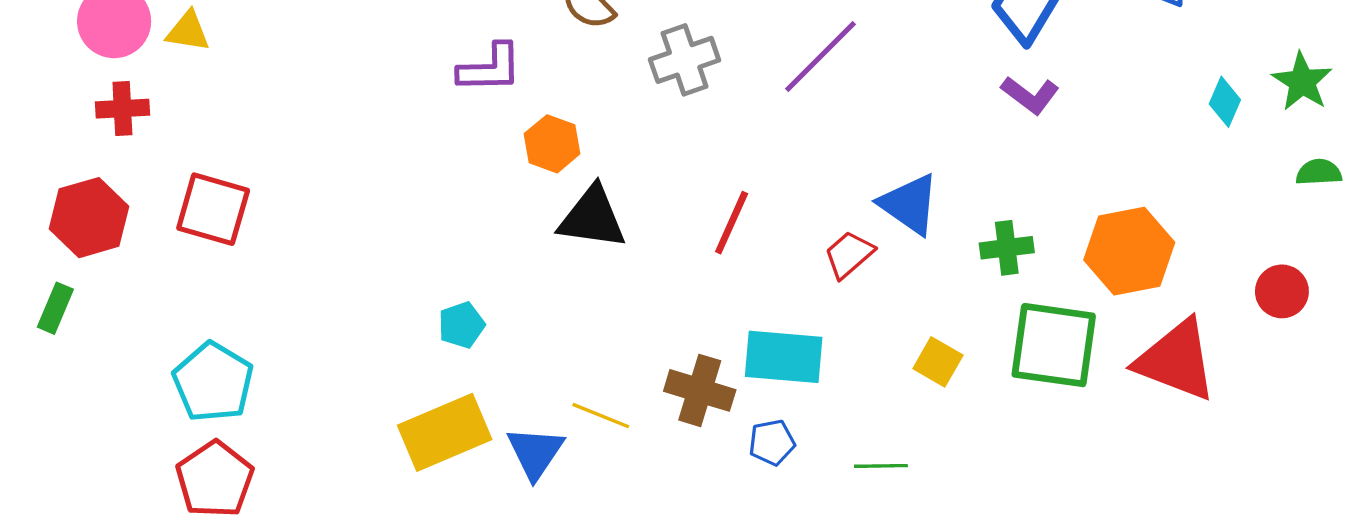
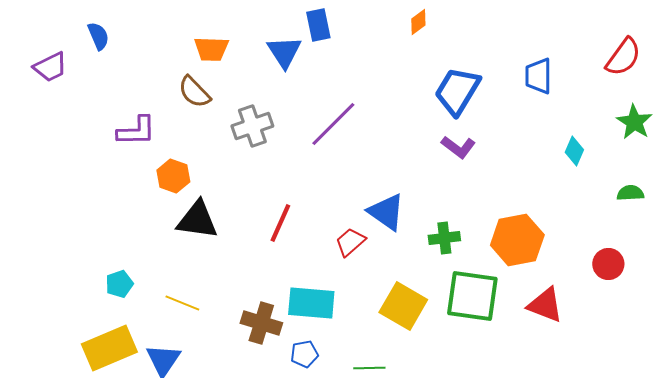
green star: (1302, 82) -> (634, 122), moved
red triangle: (1176, 360) -> (545, 305), size x0.7
yellow square: (938, 362) -> (403, 306), size x1.6
yellow line: (601, 416) -> (182, 303), moved

